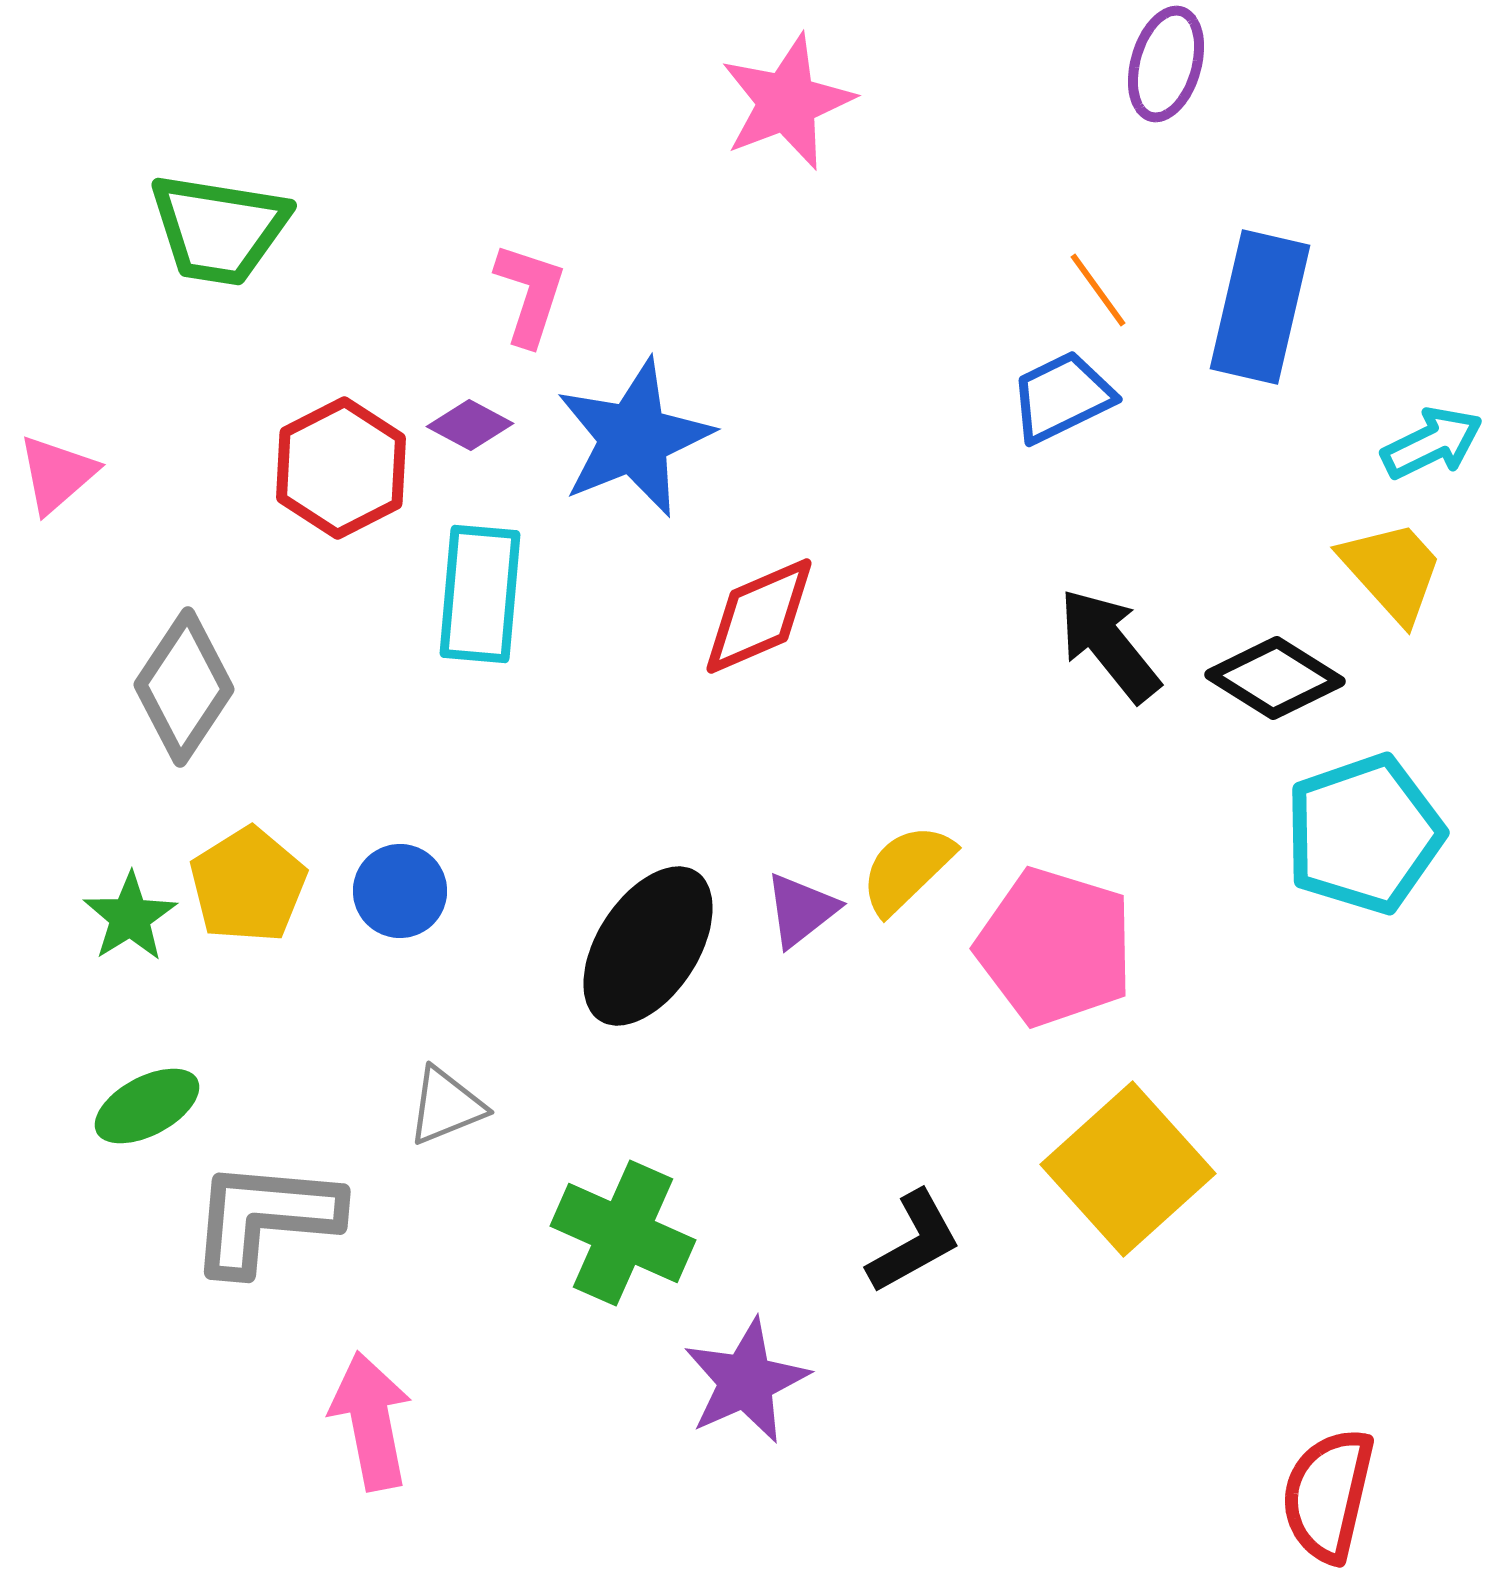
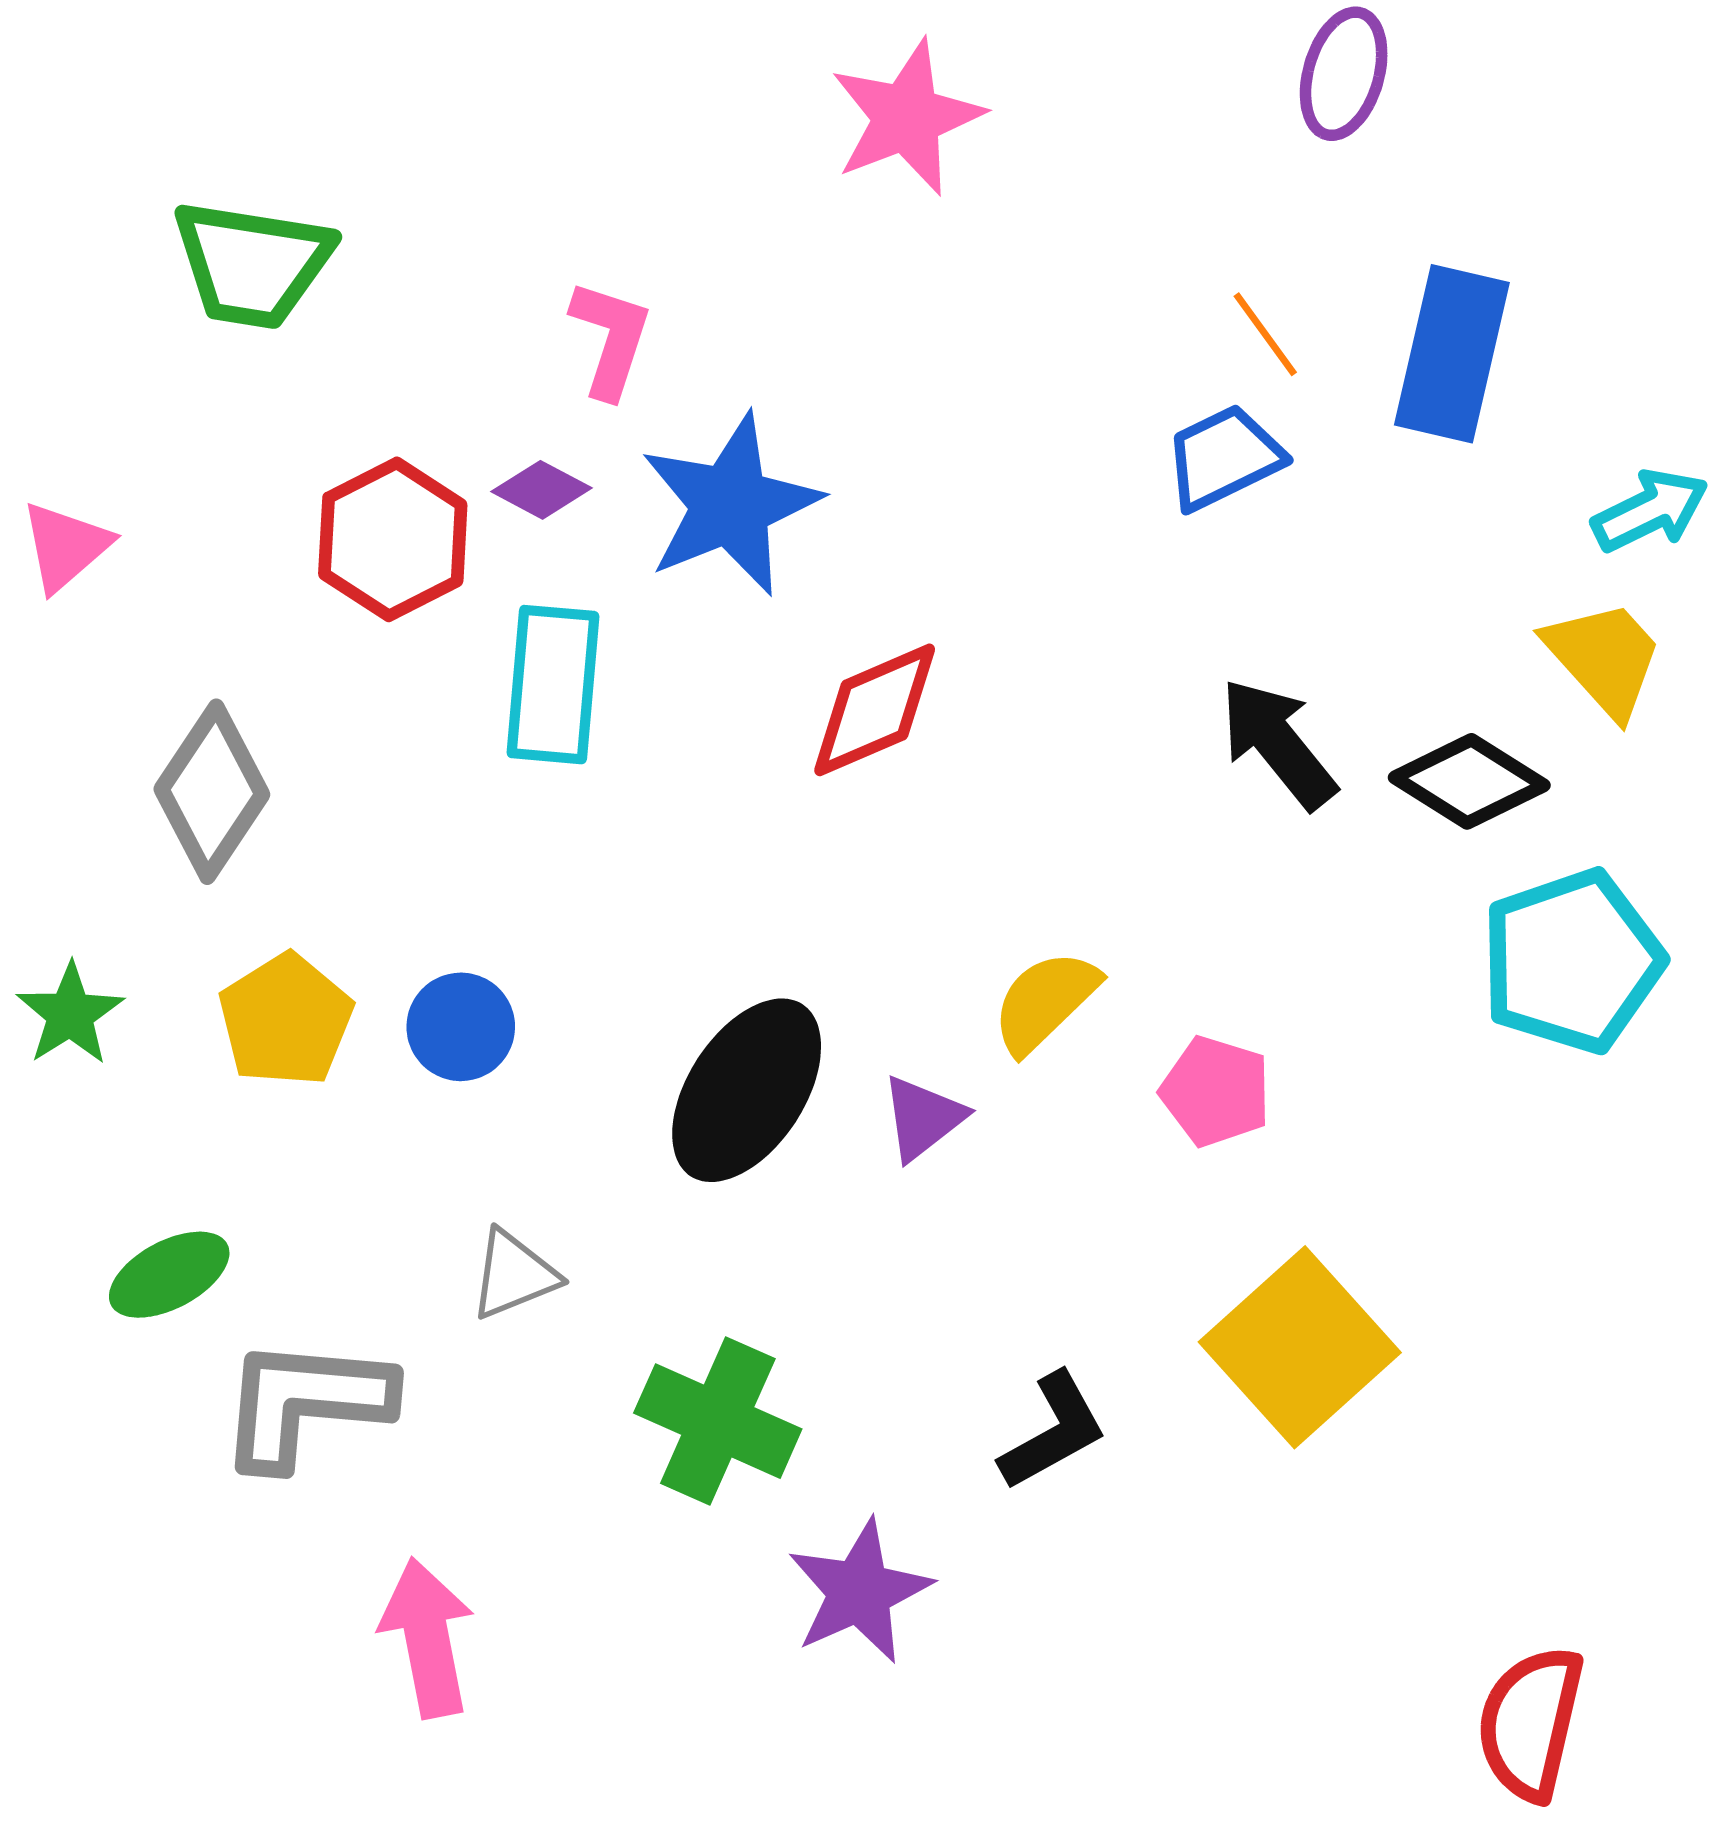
purple triangle: (801, 910) -> (923, 1118), moved
green star: (130, 917) -> (70, 1014), moved
pink pentagon: (1055, 947) -> (1216, 1091), size x0.6

